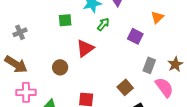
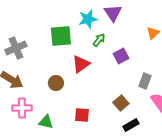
green square: (65, 20) -> (61, 36), size x1.6
gray cross: (20, 32) -> (16, 48), size x1.5
purple square: (135, 36) -> (121, 56), moved, turned 35

